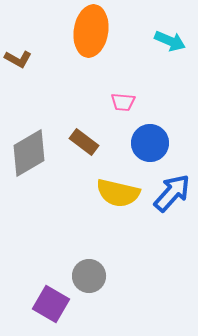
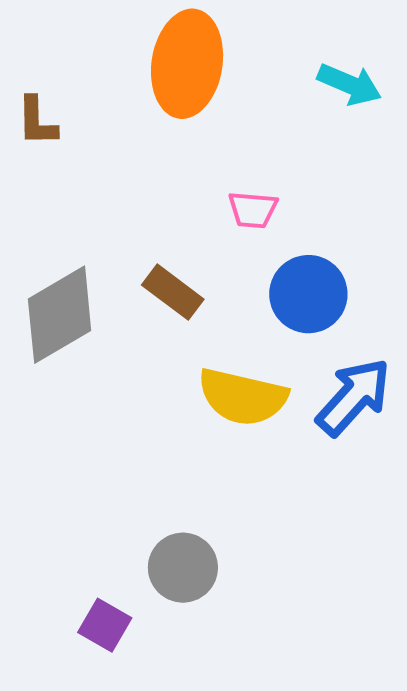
brown L-shape: (18, 59) -> (37, 121), turned 60
purple square: (51, 304) -> (105, 625), size x0.7

